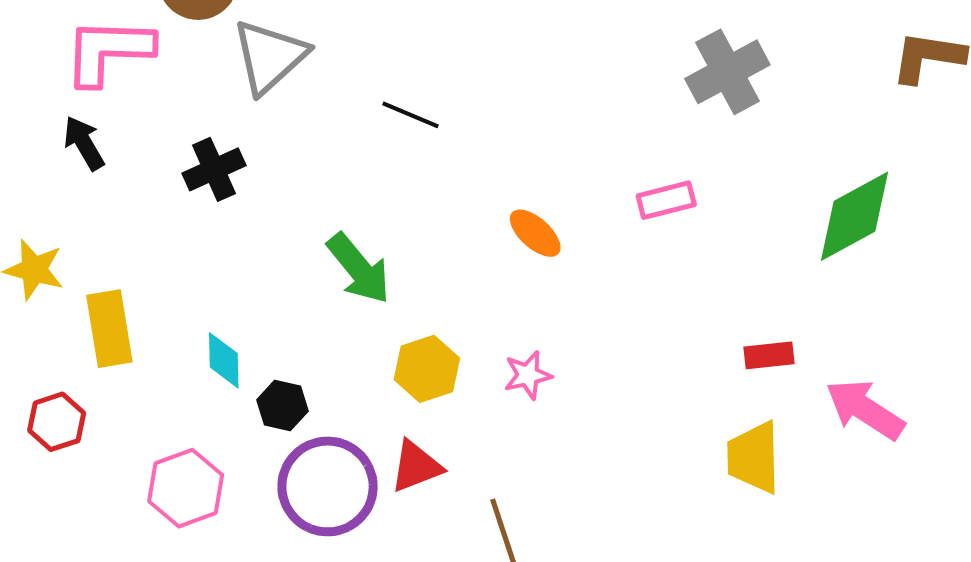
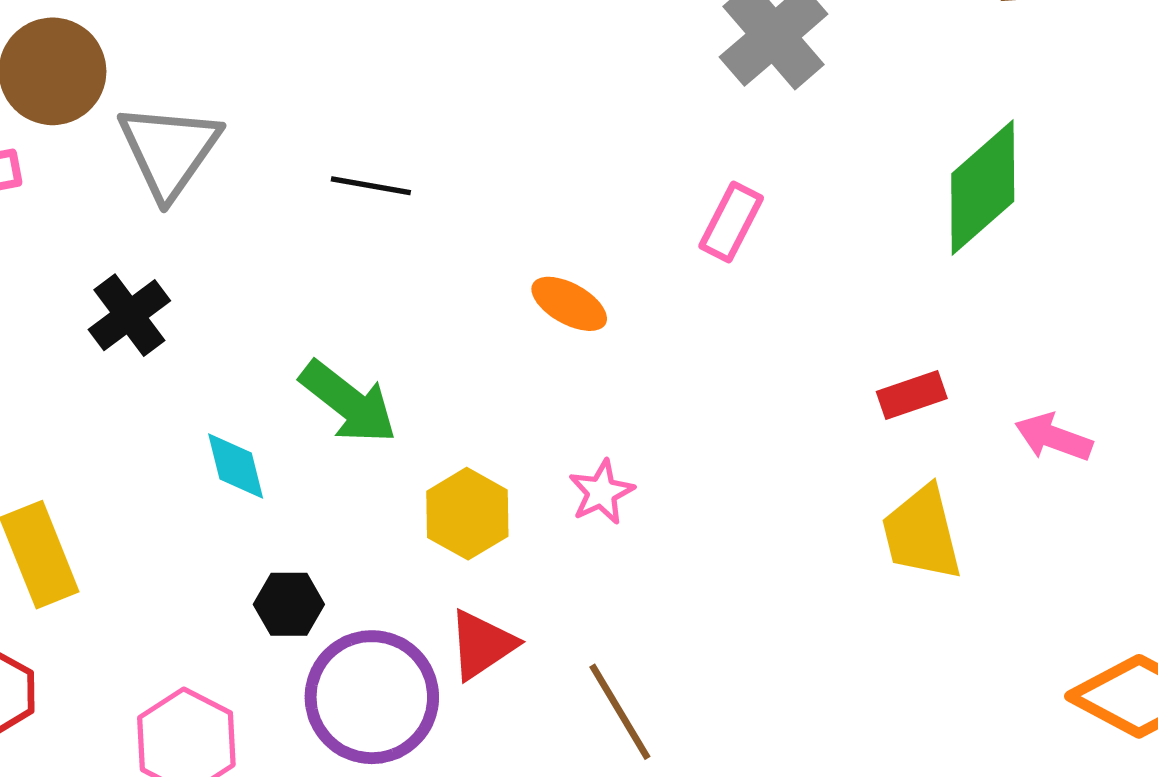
pink rectangle: (666, 200) -> (731, 222), turned -36
cyan diamond: (224, 360) -> (236, 466), moved
pink arrow: (865, 409) -> (1054, 437), size x0.7

